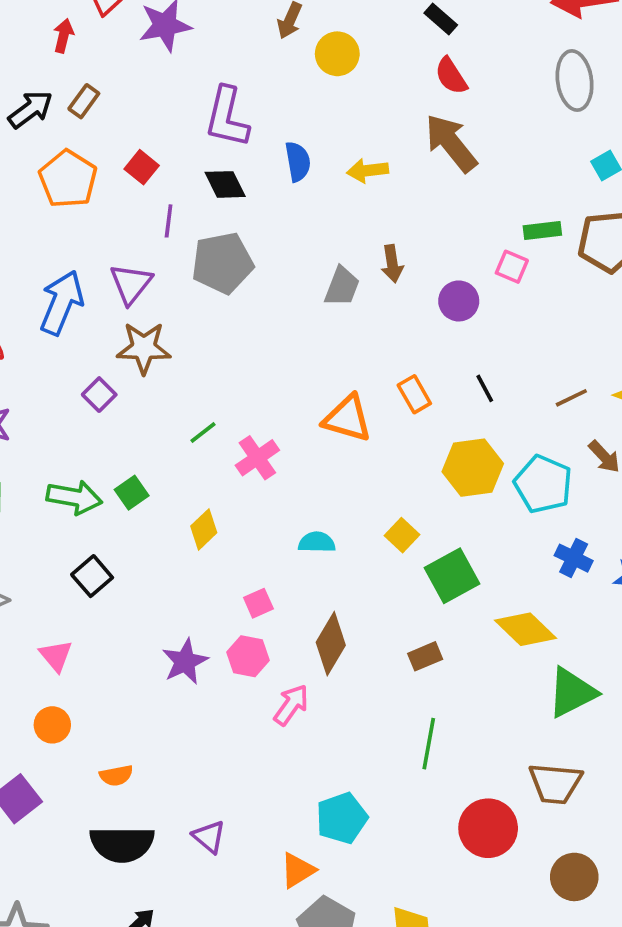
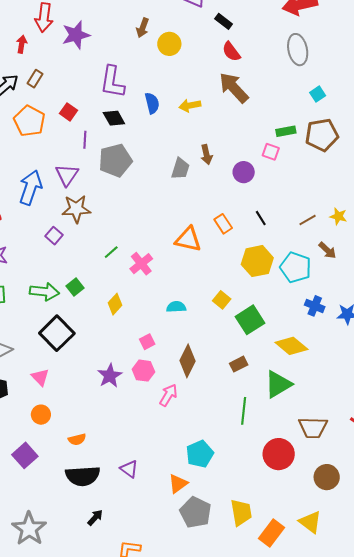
black square: (92, 576) -> (57, 333), size x1.6
green triangle: (572, 692) -> (278, 384), moved

